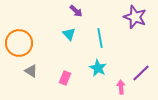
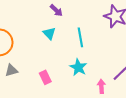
gray triangle: (31, 71) -> (11, 70), turned -48
pink rectangle: (65, 78) -> (45, 77), turned -48

